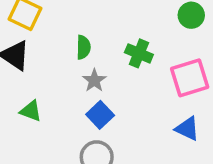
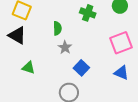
green cross: (139, 53) -> (88, 13), moved
blue square: (100, 115) -> (81, 68), moved

